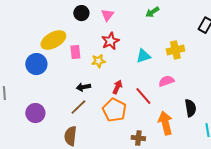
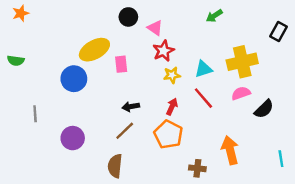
pink triangle: (107, 15) -> (155, 28), moved, turned -32
yellow cross: (175, 50) -> (242, 62), size x1.4
yellow star: (98, 61) -> (172, 75), moved
pink semicircle: (166, 81) -> (241, 93), moved
red line: (143, 96) -> (203, 98), moved
black semicircle: (190, 108) -> (264, 109), moved, turned 54

